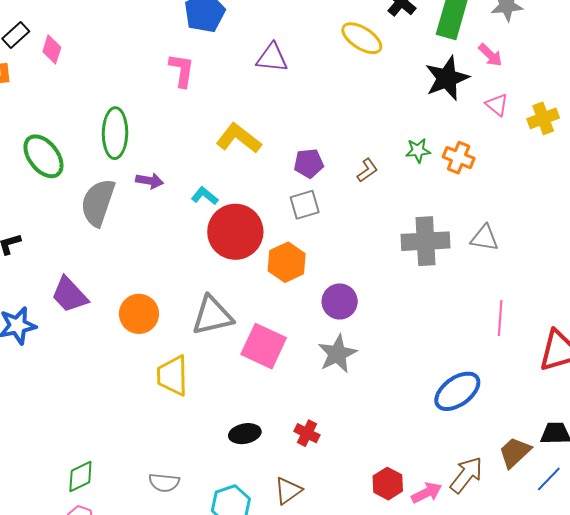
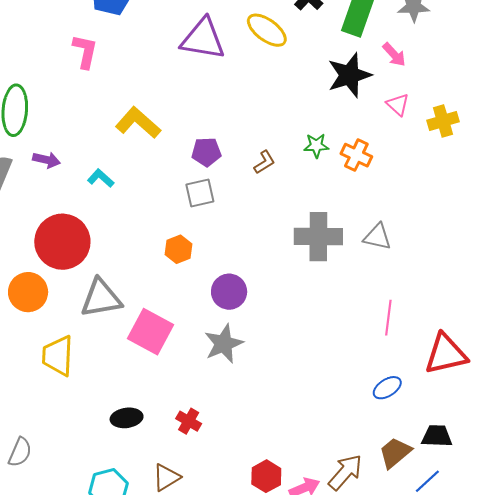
purple triangle: (272, 58) -> (203, 39), moved, size x1.4
red circle: (235, 232) -> (62, 242), moved
orange hexagon: (287, 262) -> (179, 249), size x0.7
blue ellipse: (457, 391) -> (387, 388), moved, size x0.6
gray semicircle: (164, 483) -> (20, 452), moved, turned -76

